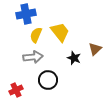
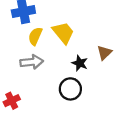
black circle: (48, 80) -> (70, 89), moved

